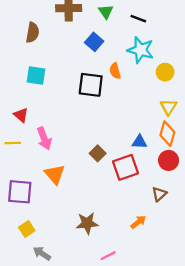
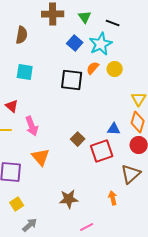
cyan star: (141, 50) -> (101, 44), moved, turned 30
orange semicircle: (115, 71) -> (93, 68), turned 56
yellow circle: (165, 72) -> (115, 69), moved
brown triangle: (159, 194) -> (131, 174), size x1.5
orange arrow: (138, 222) -> (113, 198), turned -64
gray arrow: (42, 253) -> (30, 225), turned 105

